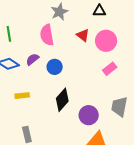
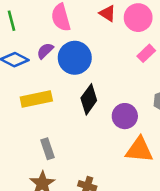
blue circle: (55, 67) -> (75, 58), size x1.6
yellow rectangle: (22, 96) -> (36, 99), size x1.6

